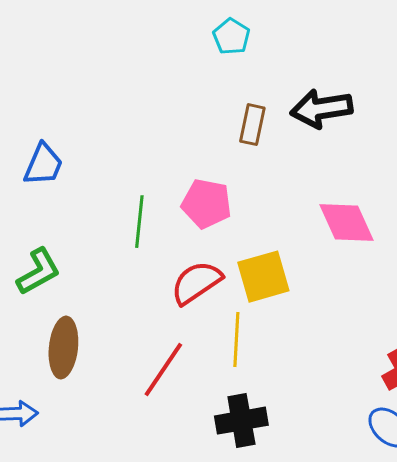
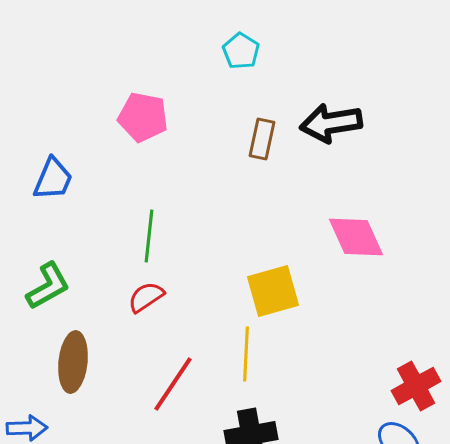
pink pentagon: (206, 204) -> (143, 117), moved
red semicircle: (196, 283) -> (146, 297), moved, size x0.7

